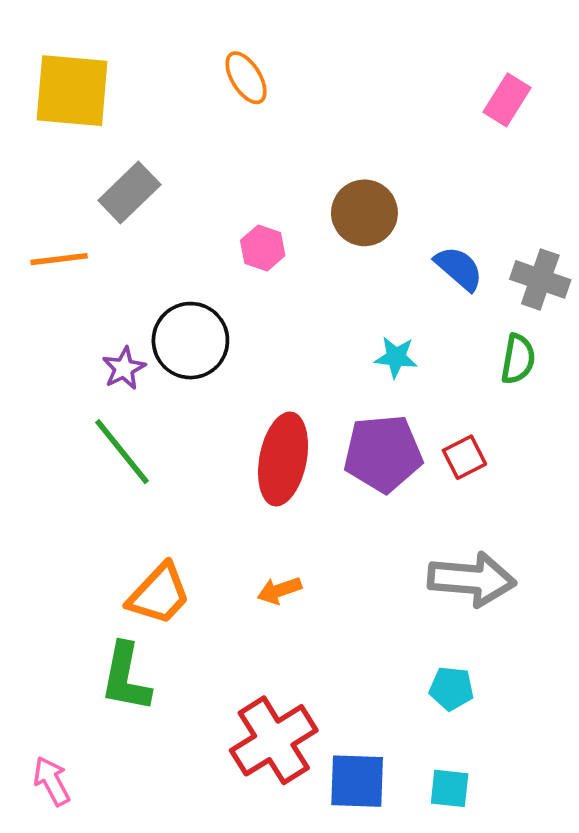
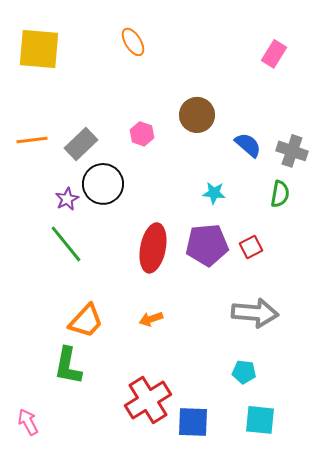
gray rectangle: (129, 192) -> (81, 144), moved
cyan square: (450, 788) -> (260, 420), moved, size x1.4

